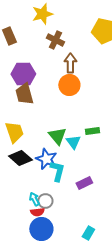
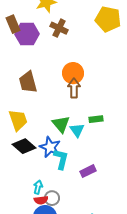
brown arrow: (70, 63) -> (74, 88), moved
purple hexagon: (23, 74) -> (27, 34), moved
cyan arrow: (34, 199) -> (38, 187), turned 40
gray circle: (45, 201) -> (52, 198), moved

